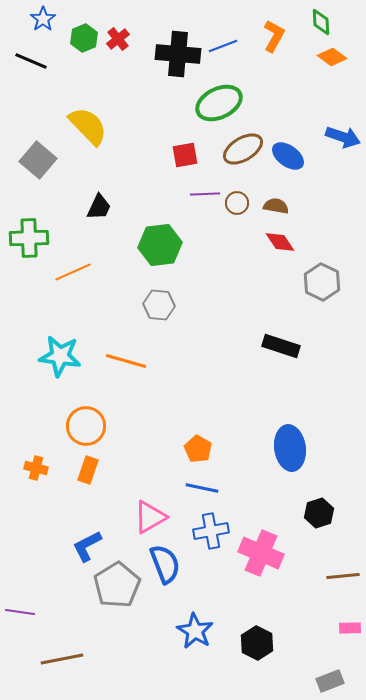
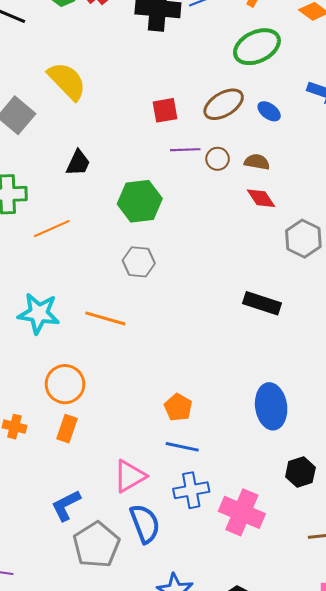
green ellipse: (219, 103) -> (257, 47), moved
blue ellipse: (288, 156) -> (269, 111), size x0.7

